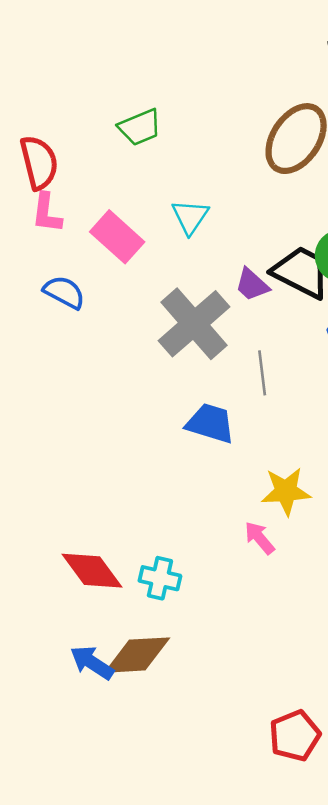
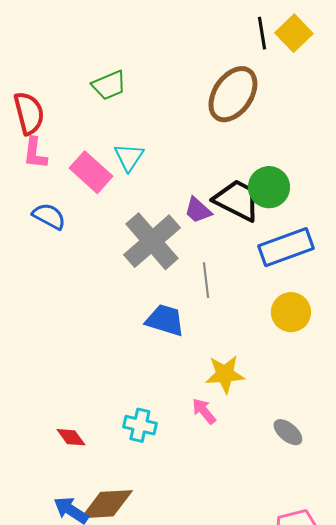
cyan triangle: (190, 217) -> (129, 157), moved
red diamond: (92, 571) -> (71, 437), size x0.6
cyan cross: (160, 578) -> (140, 425), moved

